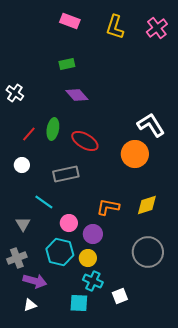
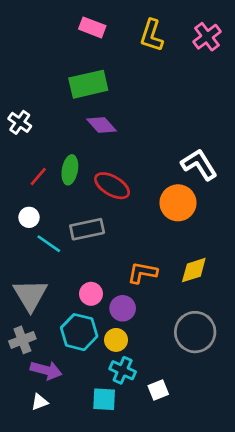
green rectangle: (67, 64) -> (88, 84), size x1.8
cyan line: (44, 202) -> (49, 244), moved
gray triangle: (23, 224) -> (30, 295), size x1.8

